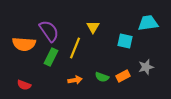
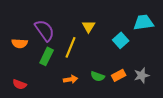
cyan square: (125, 41) -> (121, 40), turned 35
orange semicircle: (24, 44) -> (20, 43), size x0.7
gray star: (146, 67) -> (142, 75), moved

